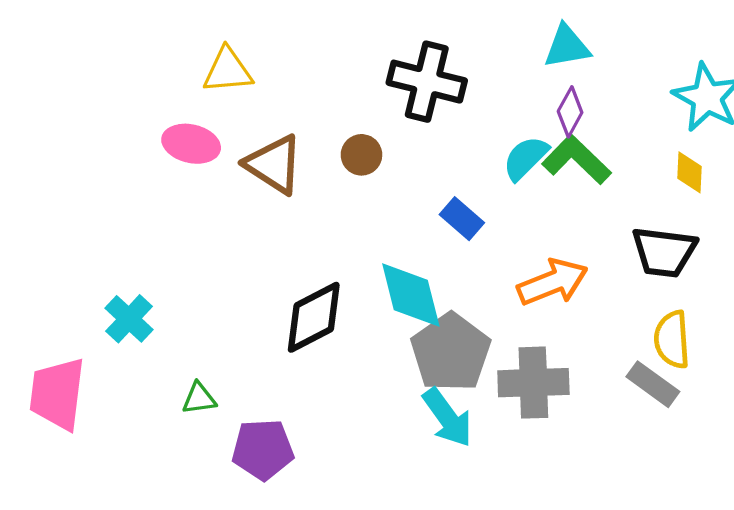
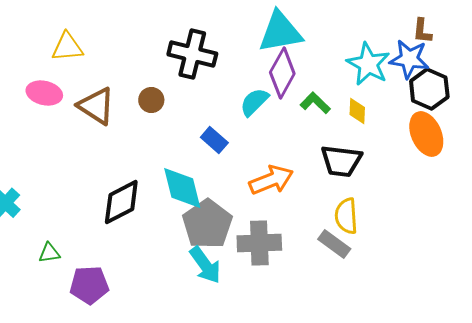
cyan triangle: (567, 47) -> (280, 32), size x1.5
purple diamond: (570, 112) -> (282, 73), size x1.6
green L-shape: (576, 160) -> (315, 103), moved, size x0.7

